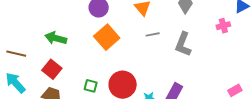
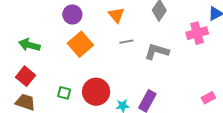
pink cross: (223, 26) -> (197, 33), size x1.5
gray L-shape: (183, 44) -> (157, 52), turned 85

